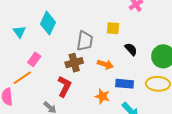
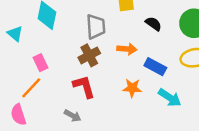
pink rectangle: (34, 59) -> (41, 63), turned -48
blue rectangle: (125, 84) -> (155, 67), turned 36
red L-shape: (64, 86) -> (84, 87), turned -30

